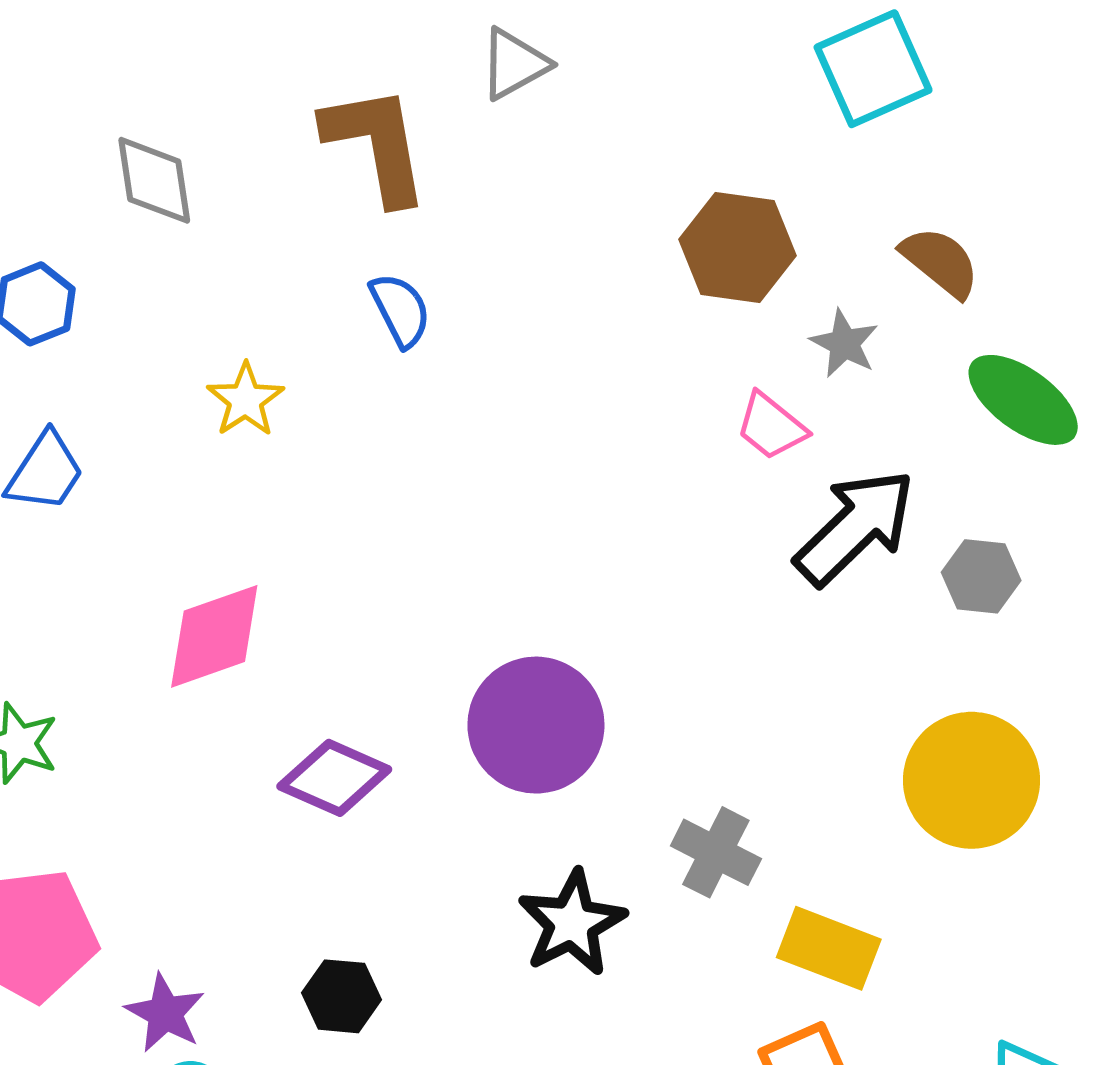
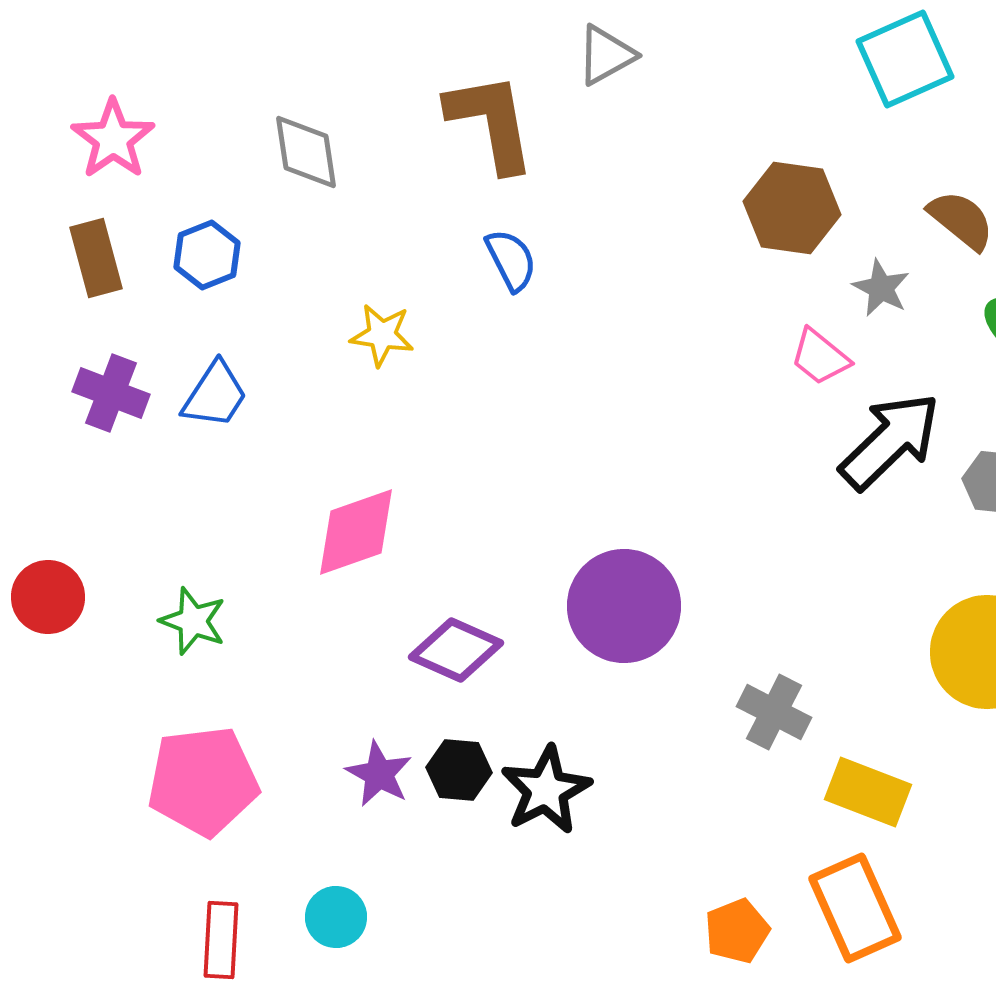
yellow star: (246, 400) -> (382, 335), turned -30
black star: (572, 923) -> (546, 790), moved
black hexagon: (342, 996) -> (459, 770), moved
purple star: (165, 1013) -> (379, 774), moved

